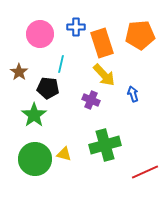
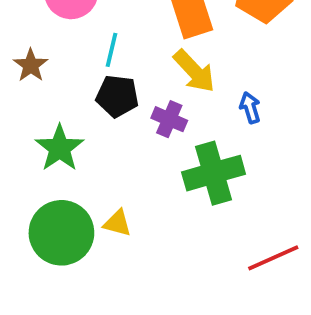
black pentagon: (48, 88) -> (117, 96), moved
green cross: (105, 145) -> (214, 173), moved

